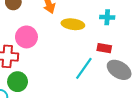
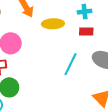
red rectangle: (104, 48) -> (86, 32), moved

